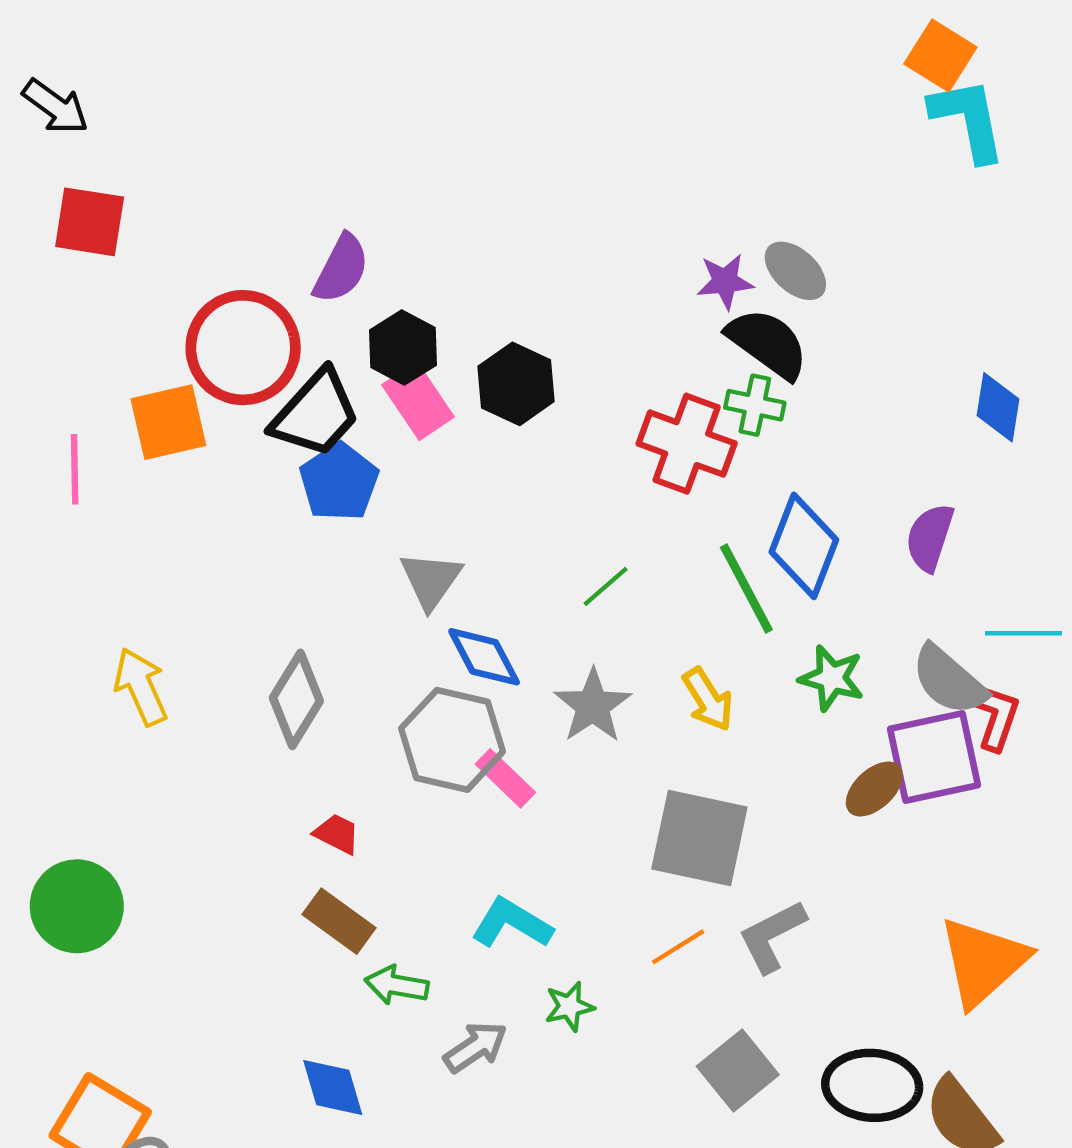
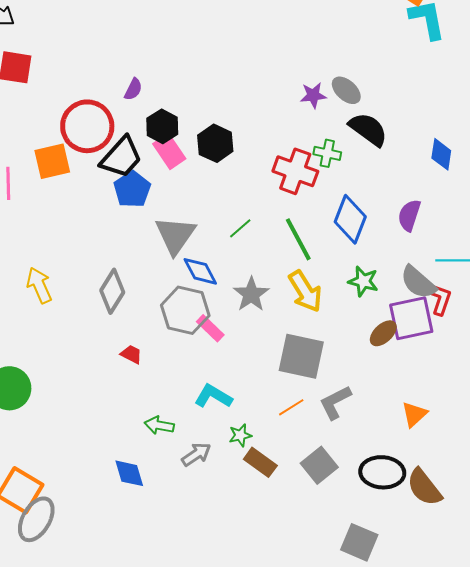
purple semicircle: (341, 269) -> (133, 89), size x0.7
black semicircle: (768, 343) -> (368, 129), moved
gray triangle: (431, 580) -> (175, 235), size x1.4
green line: (606, 586) -> (240, 228), moved
green line: (746, 589) -> (298, 239), moved
yellow arrow: (708, 699) -> (305, 291), size x1.4
brown rectangle: (339, 921) -> (260, 462), moved
orange triangle: (983, 962) -> (414, 414), moved, size x0.6

